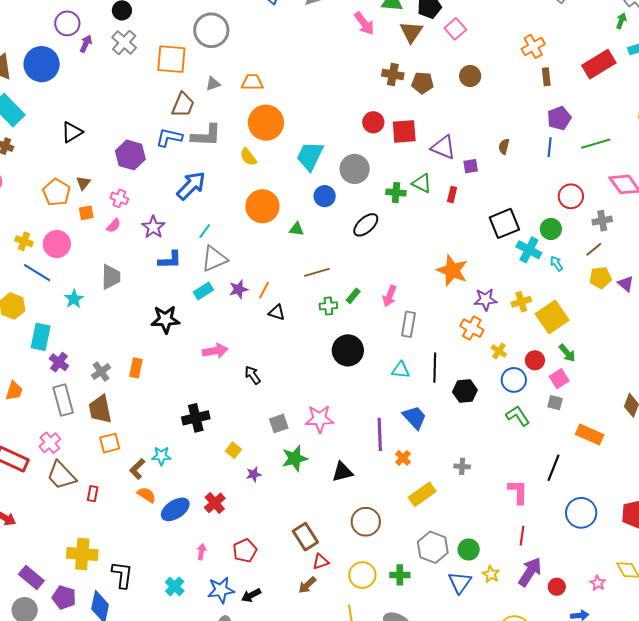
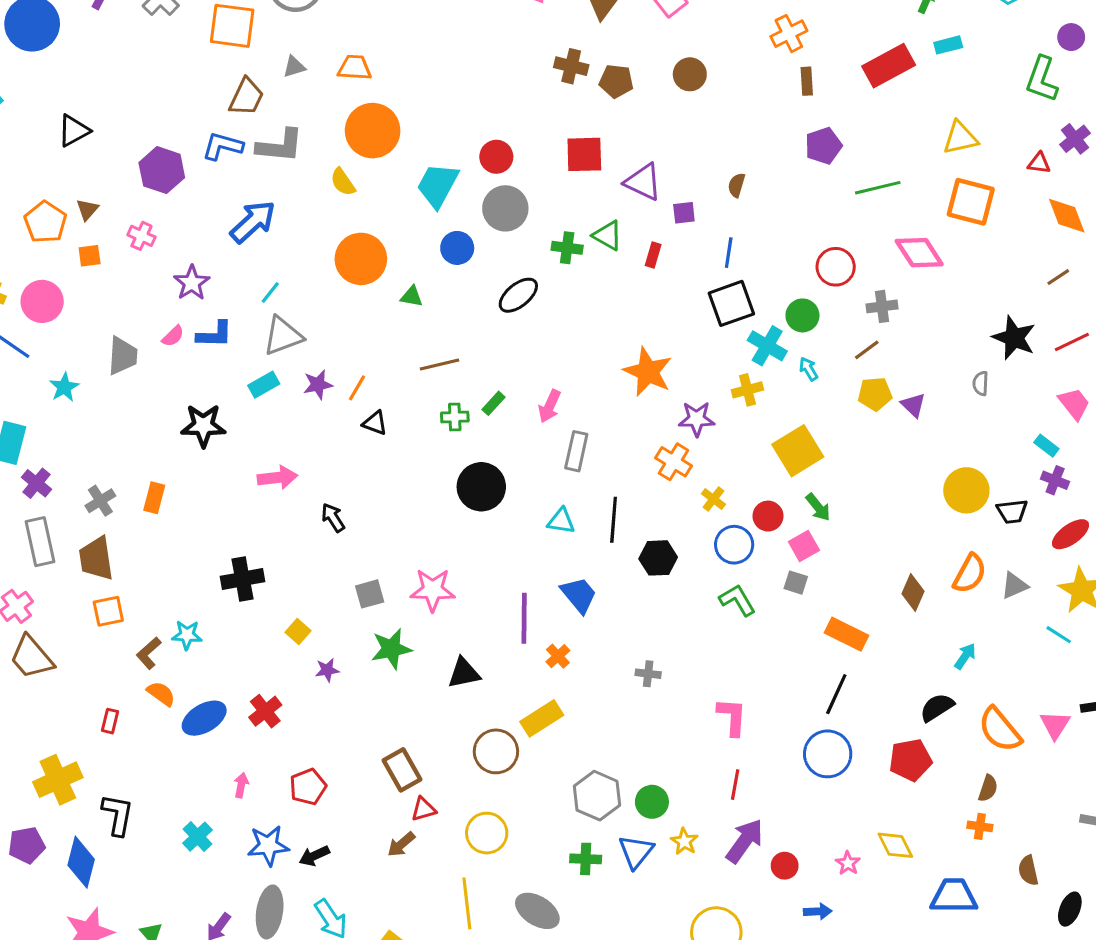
red circle: (373, 122) -> (496, 157), moved
blue line: (550, 147) -> (729, 253), moved
pink semicircle: (114, 226) -> (173, 336), moved
yellow cross: (521, 302) -> (747, 390), moved
black line: (554, 468) -> (836, 694), moved
red rectangle: (93, 494) -> (110, 721), moved
yellow rectangle: (422, 494) -> (542, 718), moved
yellow cross: (82, 554) -> (58, 780), turned -32
green cross: (400, 575) -> (586, 859), moved
purple pentagon: (64, 598) -> (27, 845), turned -30

